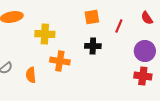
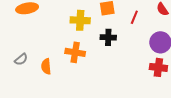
yellow cross: (45, 34) -> (80, 20), moved

